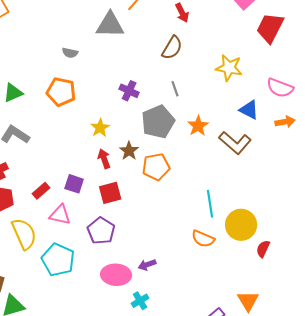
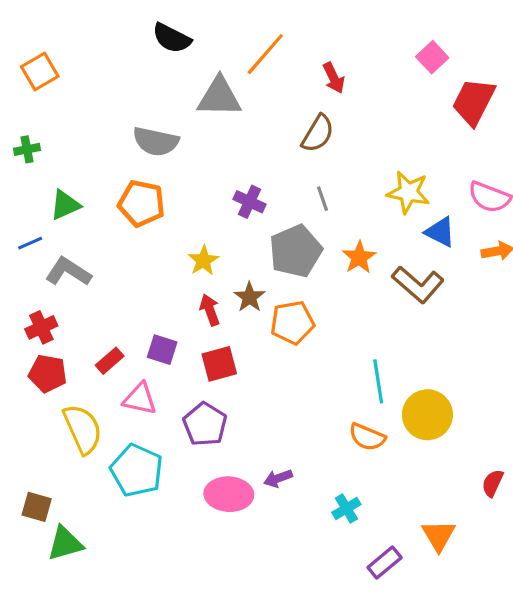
gray semicircle: (70, 53) -> (156, 141), size x1.8
yellow star: (229, 68) -> (408, 192), moved
red semicircle: (263, 249) -> (493, 483), moved
cyan cross: (140, 301) -> (346, 508), moved

